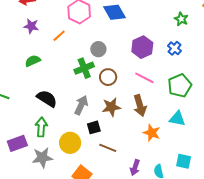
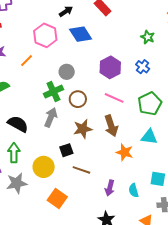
gray arrow: (81, 105) -> (51, 117), moved

